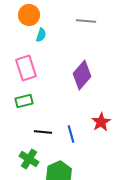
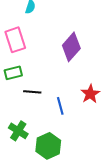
black line: (43, 132) -> (32, 92), moved

